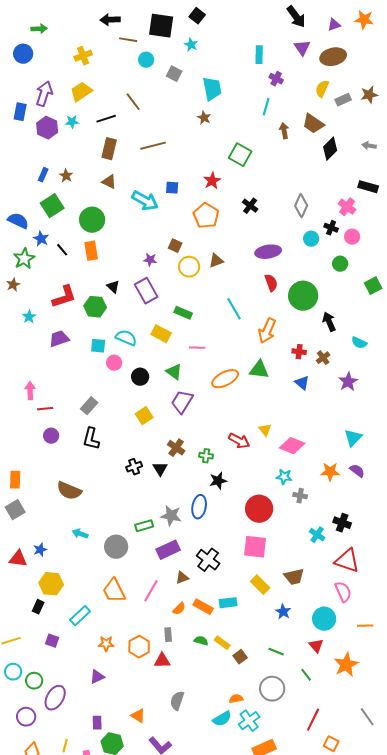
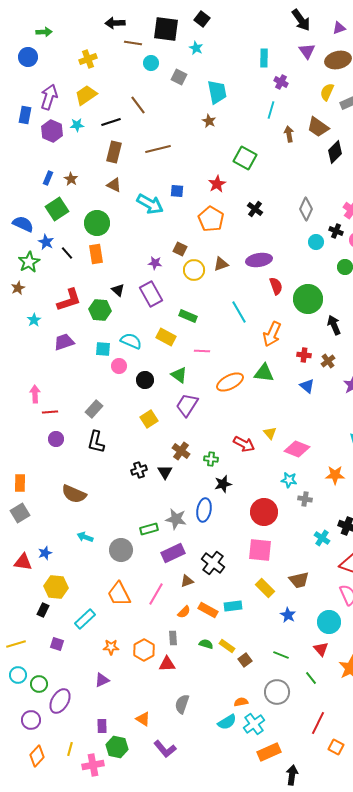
purple ellipse: (268, 252) -> (259, 260), moved

